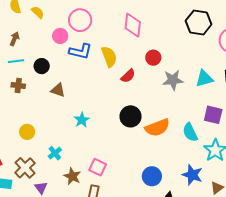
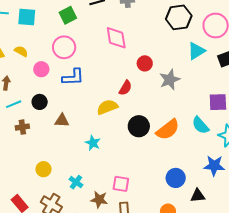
pink circle: (60, 36) -> (41, 69), moved
yellow semicircle: (109, 57) -> (107, 107), moved, turned -75
cyan triangle: (204, 79) -> (196, 51), moved

